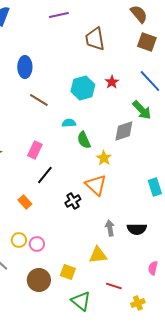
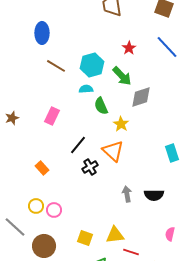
cyan hexagon: (83, 88) -> (92, 65), moved
green arrow: (142, 110) -> (122, 76), moved
black line: (45, 175) -> (78, 145), moved
yellow triangle: (98, 255) -> (115, 235), moved
brown circle: (39, 280) -> (44, 246), moved

